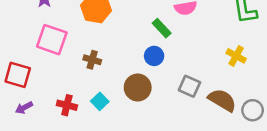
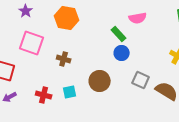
blue circle: (154, 56) -> (122, 53), moved
cyan square: (100, 101) -> (70, 92), turned 32

